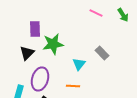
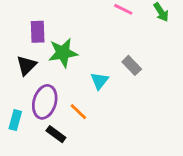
orange line: (73, 86) -> (78, 112), moved, turned 40

